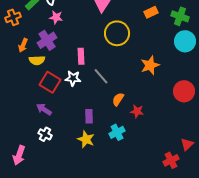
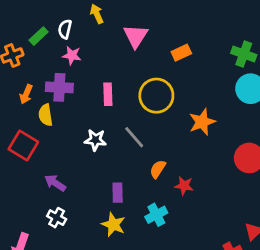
orange rectangle: (151, 12) -> (181, 53), moved
yellow circle: (117, 33) -> (156, 96), moved
purple cross: (47, 40) -> (59, 87), turned 36
pink rectangle: (81, 56) -> (108, 94), moved
yellow semicircle: (37, 60) -> (45, 115), turned 84
red square: (50, 82) -> (23, 146), moved

